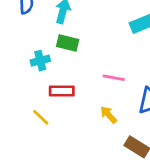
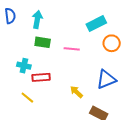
cyan cross: (40, 61) -> (24, 66), moved, turned 32
pink line: (114, 78) -> (72, 49), moved

